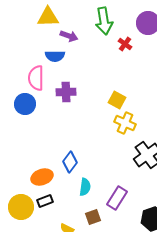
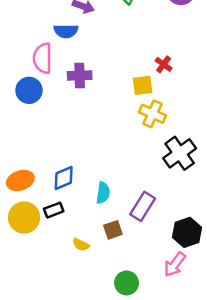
red cross: (125, 44) -> (164, 64), moved
yellow square: (117, 100) -> (143, 85), turned -36
blue diamond: (70, 162) -> (64, 178), moved, turned 30
orange ellipse: (42, 177) -> (20, 180), moved

